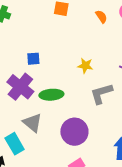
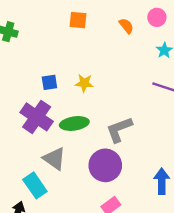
yellow star: (85, 66) -> (84, 83), moved
gray L-shape: (101, 94) -> (119, 129), moved

